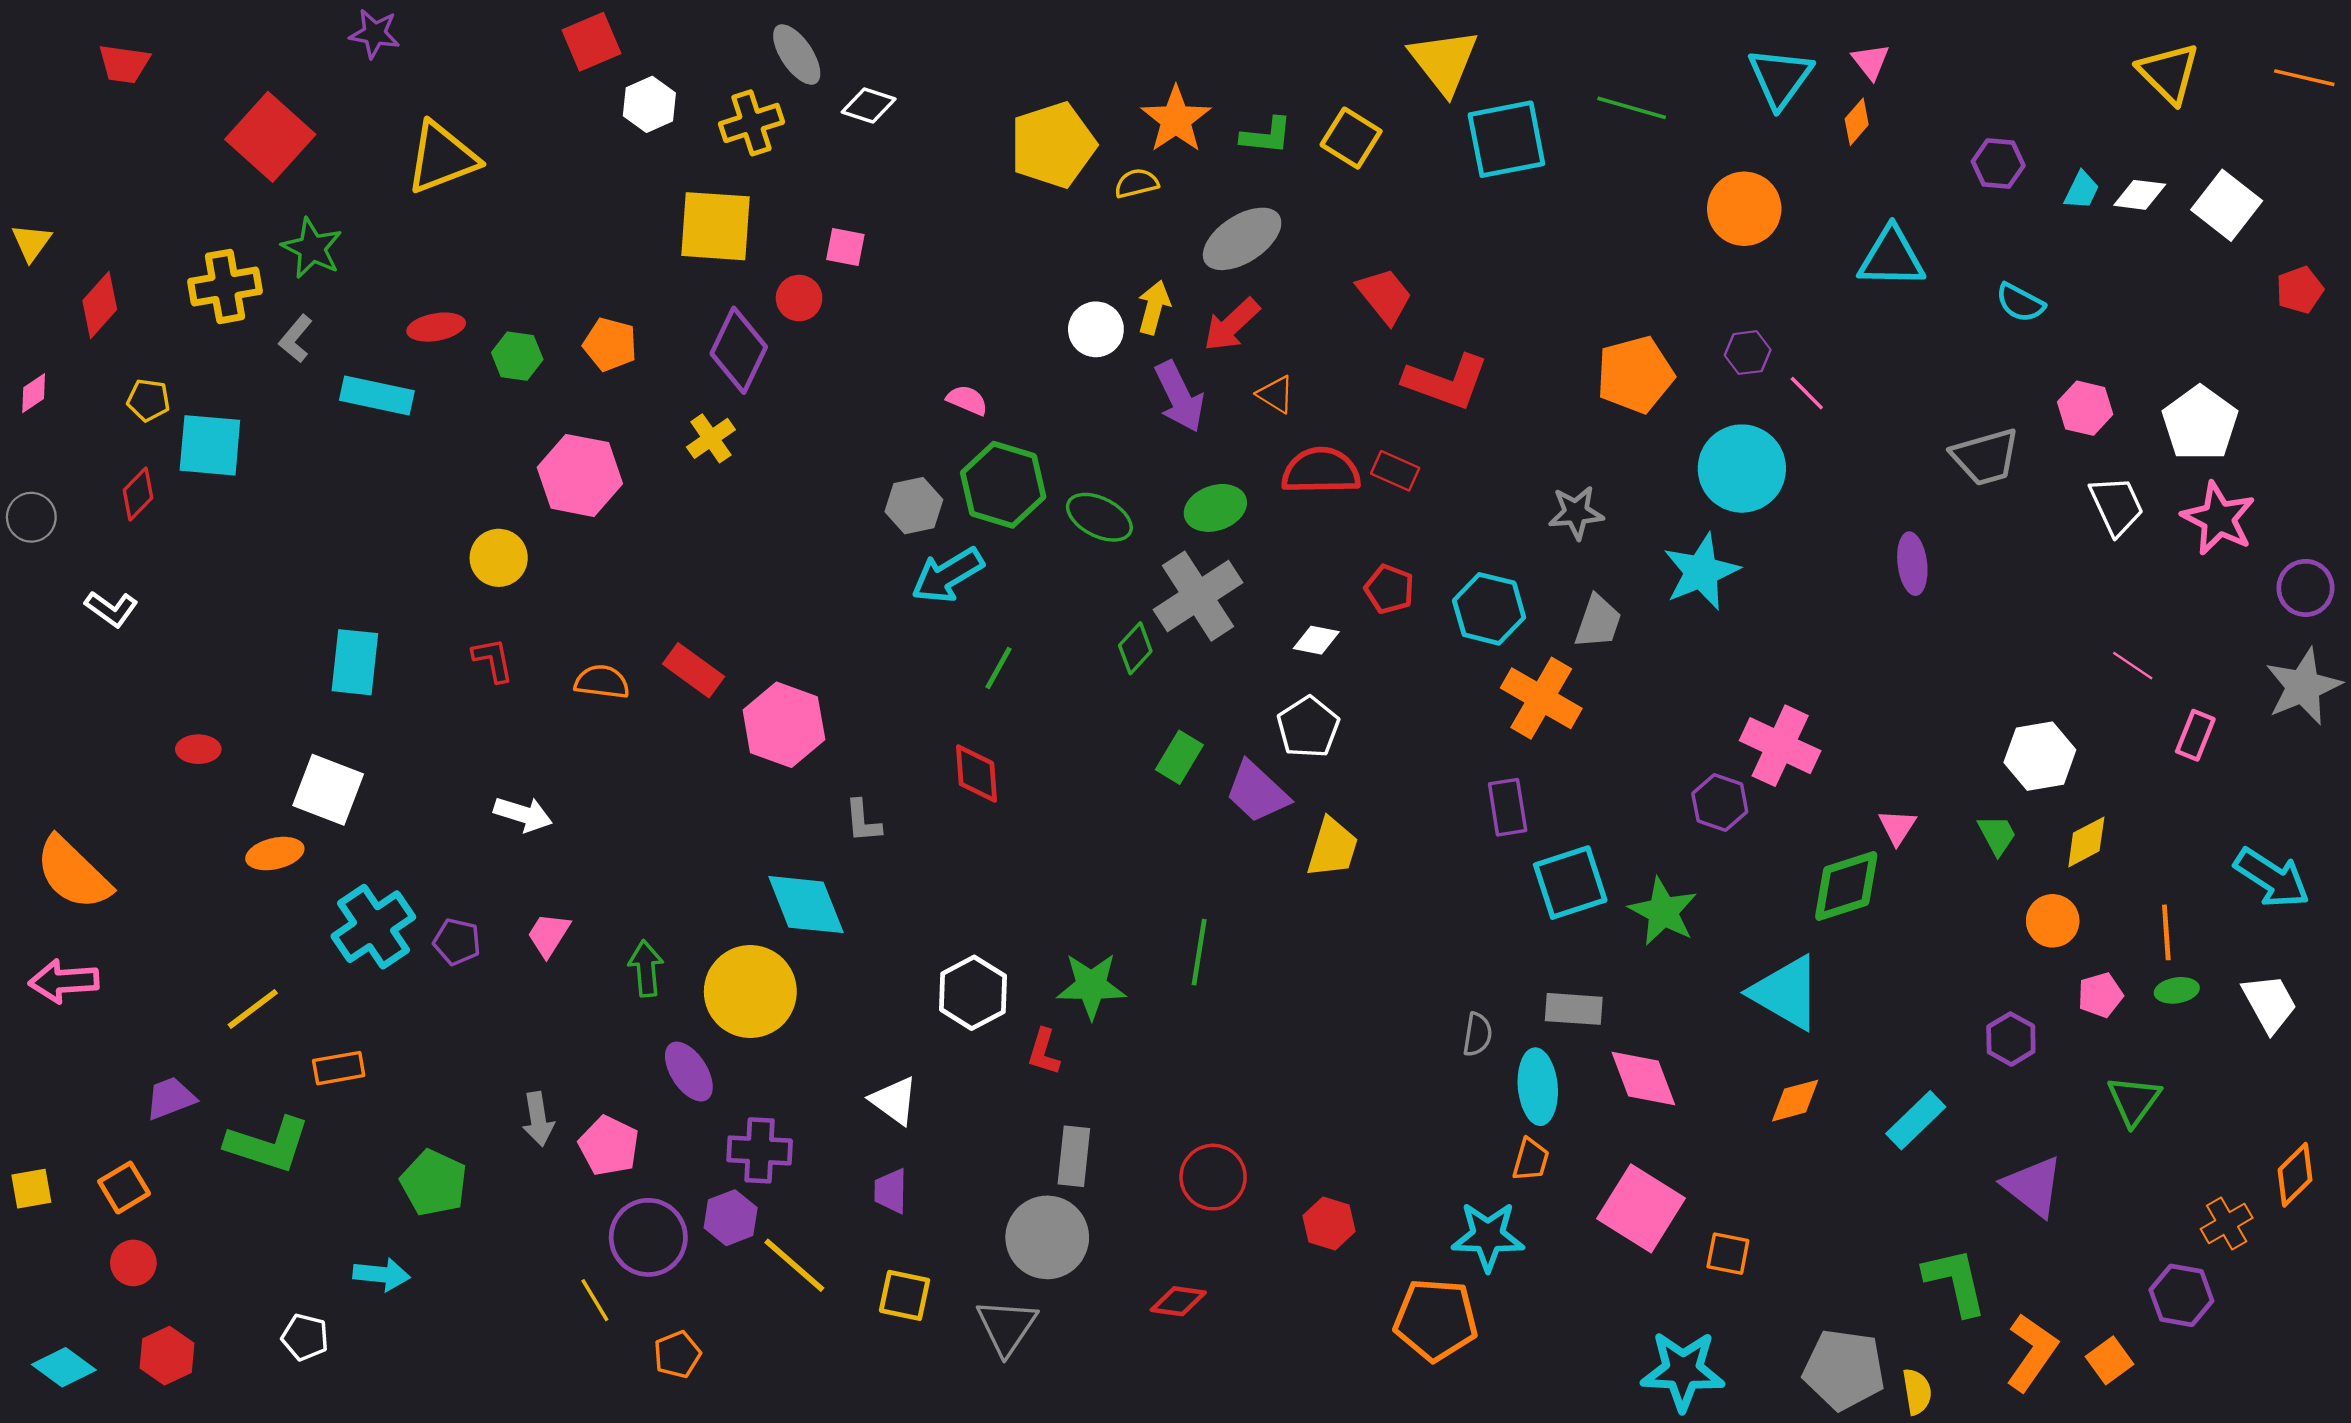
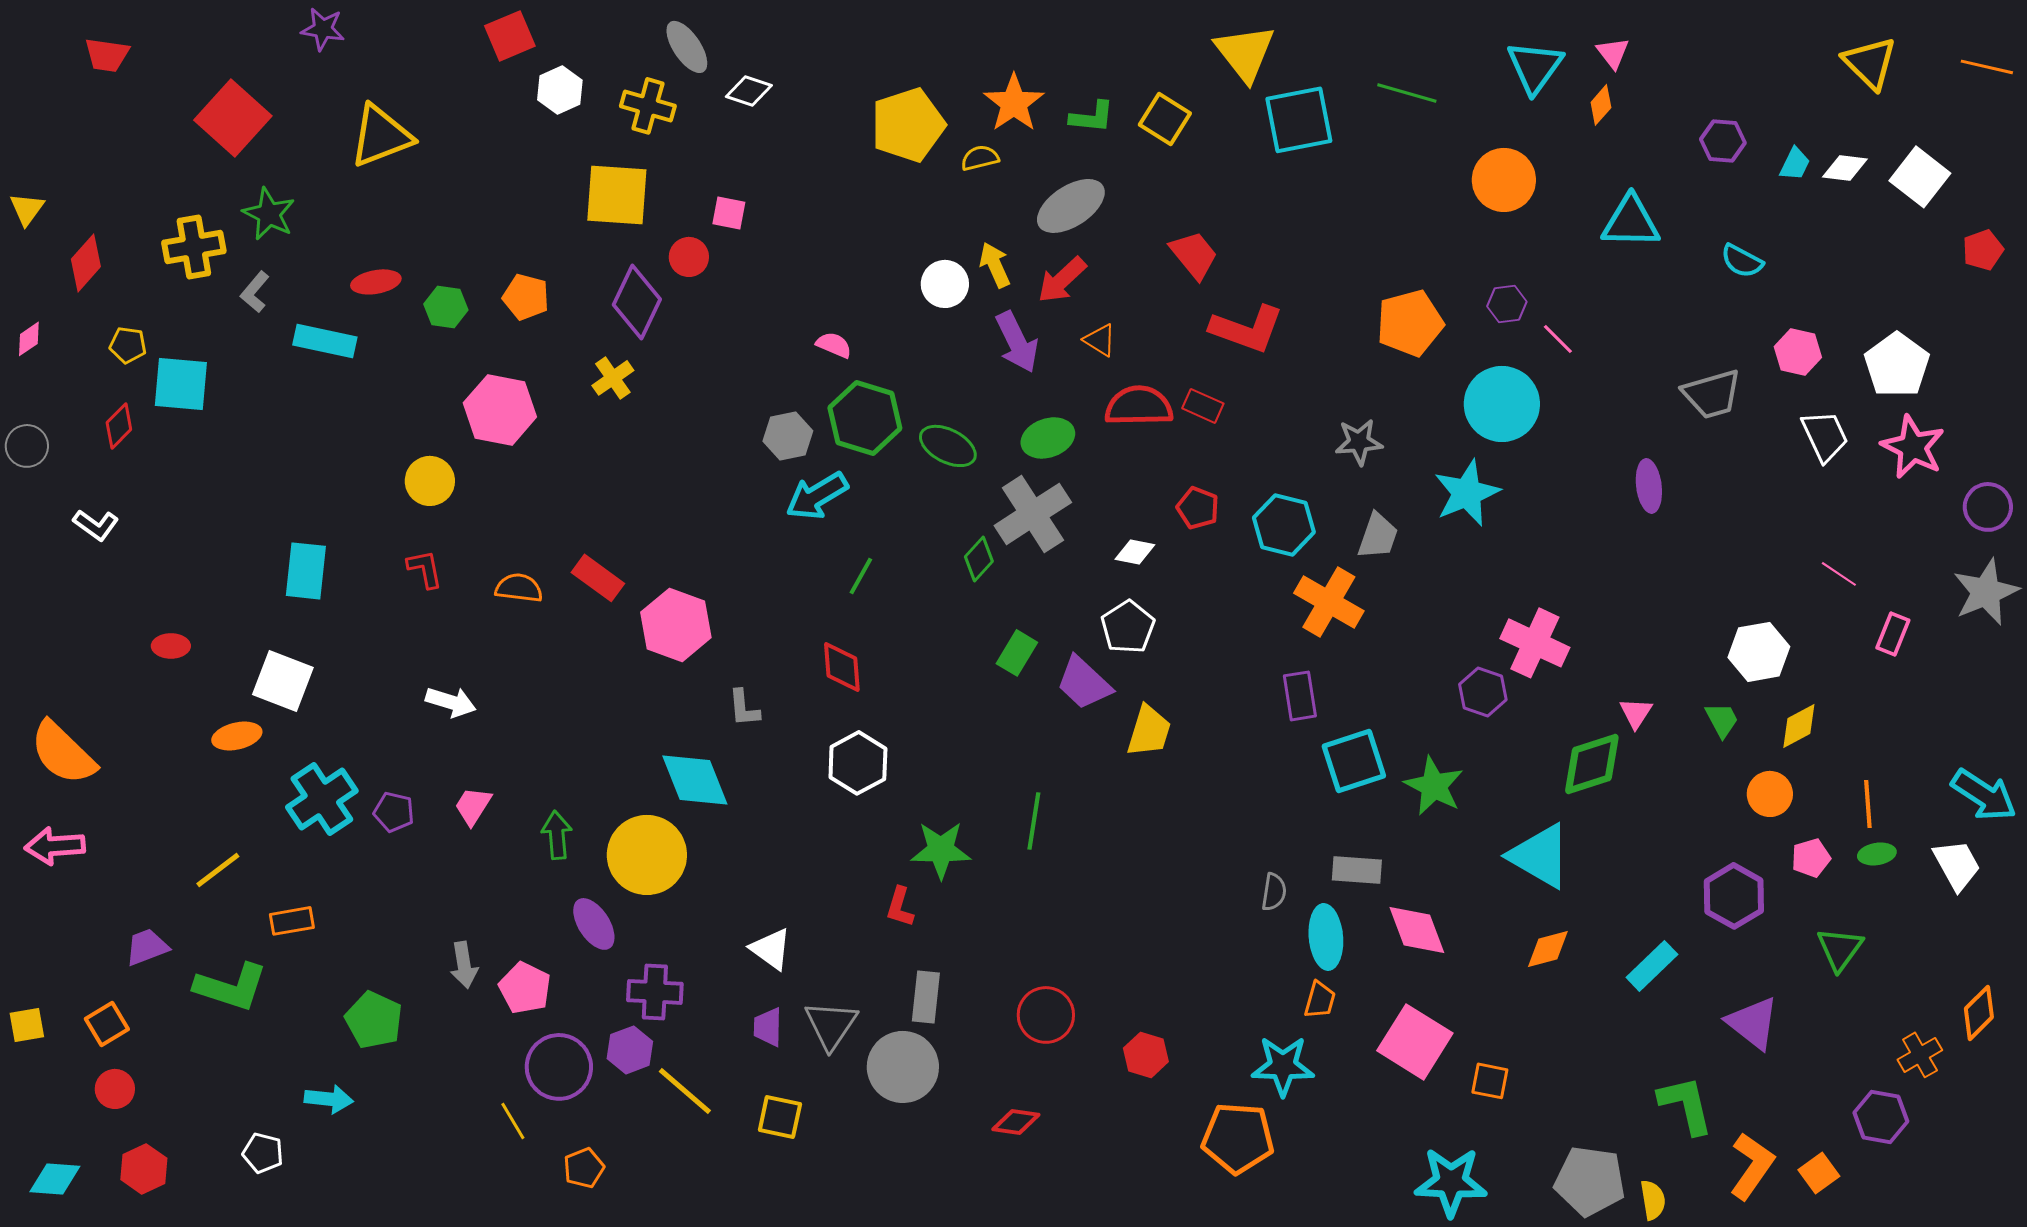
yellow cross: (751, 123) -> (648, 106), turned 34
yellow arrow: (1154, 307) -> (995, 265), turned -39
cyan arrow: (2272, 878) -> (1984, 795), moved
white hexagon: (973, 993) -> (858, 763), moved
purple hexagon: (2011, 1039) -> (1734, 896), size x1.4
gray triangle: (1007, 1327) -> (831, 1025), moved
cyan diamond: (64, 1367) -> (55, 1179), turned -32

